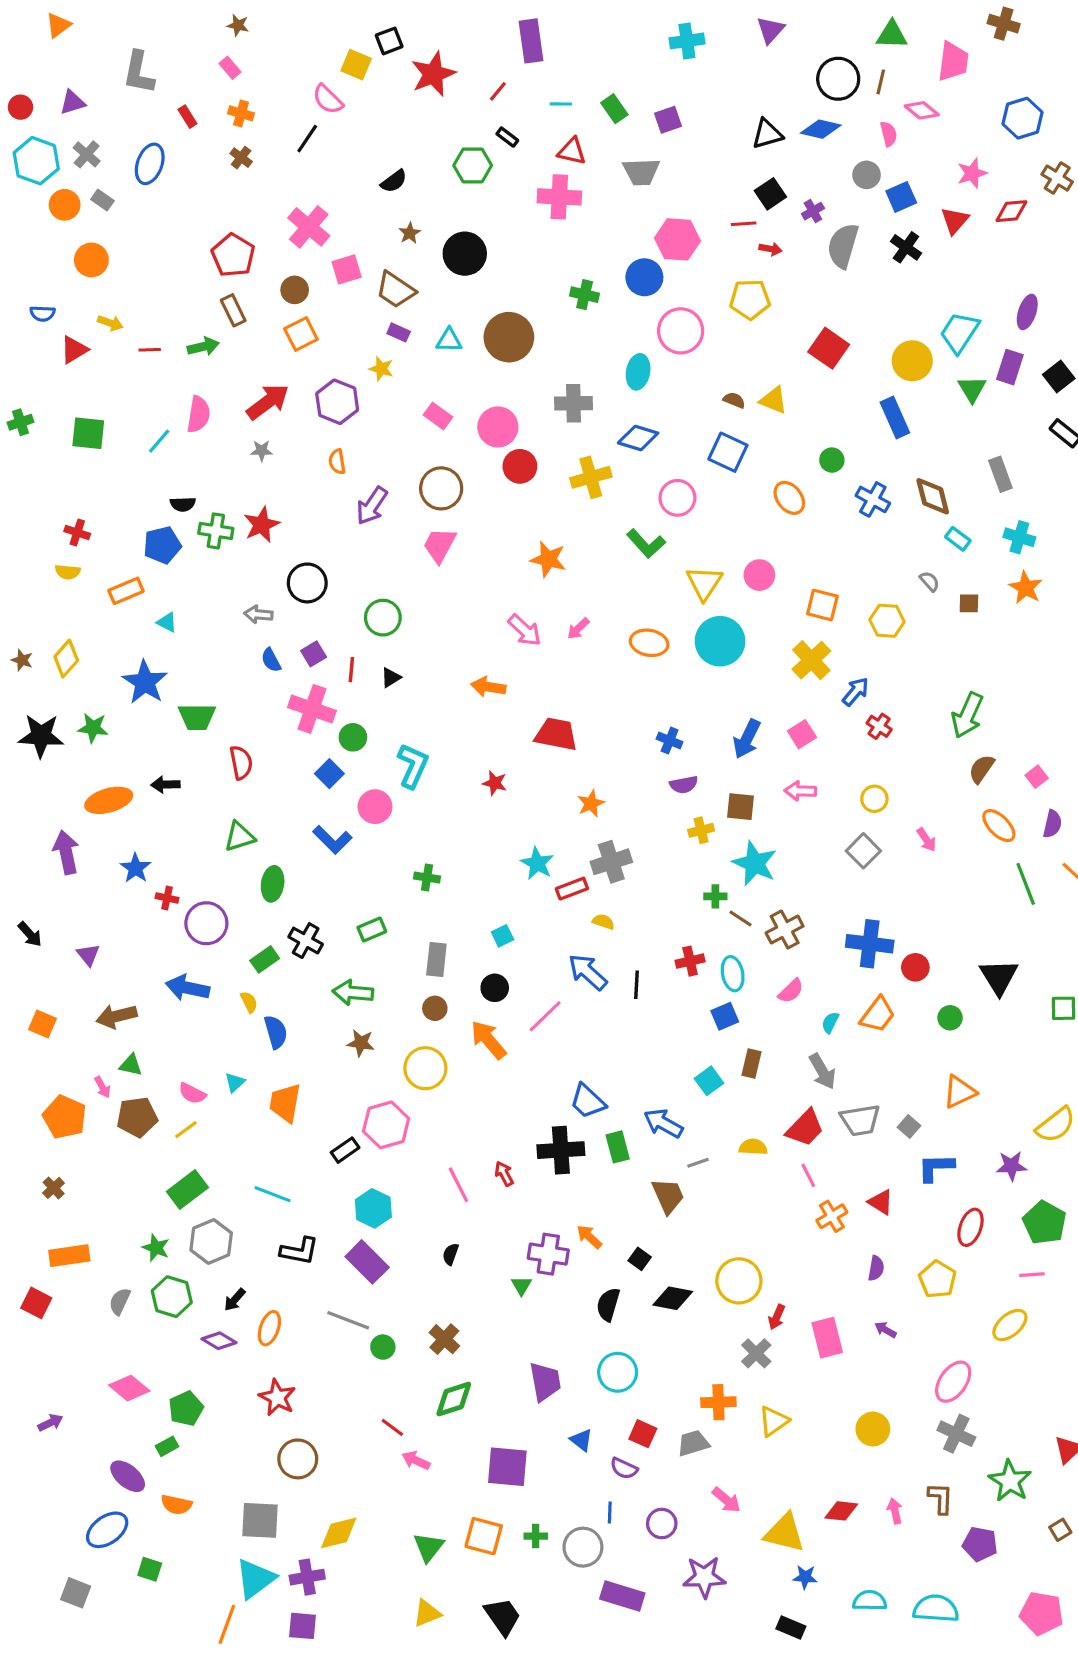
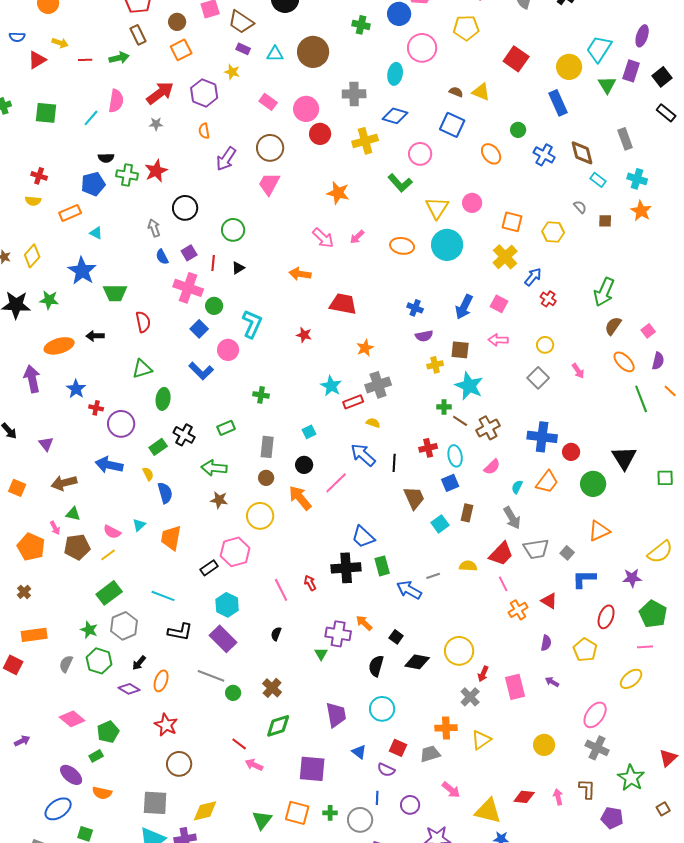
gray arrow: (258, 614) -> (154, 228), turned 66
pink square: (802, 734) -> (499, 304), turned -30
green circle: (950, 1018) -> (593, 484), size x1.6
blue arrow: (663, 1123) -> (409, 590), moved
brown trapezoid: (668, 1196) -> (414, 498), moved

